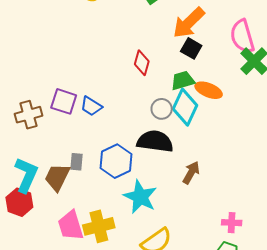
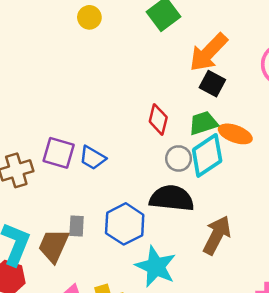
red diamond: (142, 63) -> (158, 119), moved
cyan diamond: (185, 107) -> (207, 155), turned 33
brown arrow: (191, 173) -> (217, 235), size x1.4

